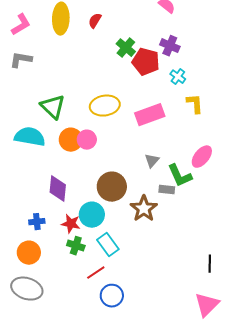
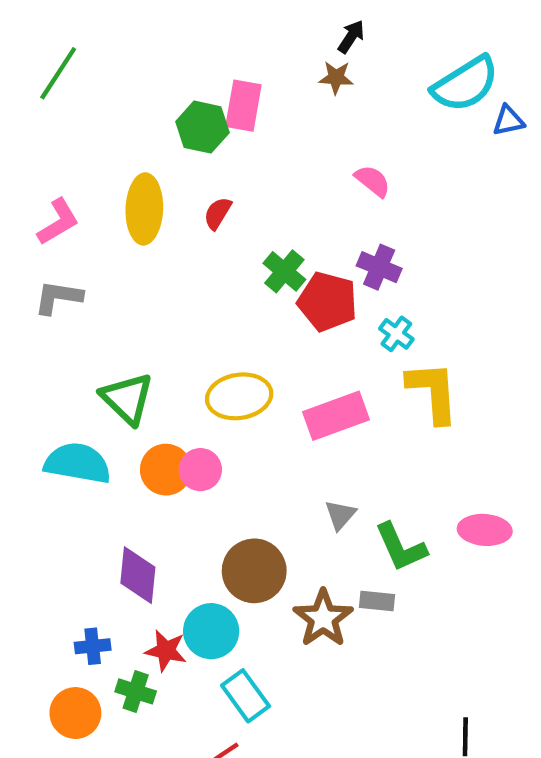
yellow L-shape: (195, 104) -> (433, 392), size x1.5
pink ellipse: (202, 157) -> (485, 530), moved, turned 55
gray rectangle: (167, 190) -> (377, 601), moved
green cross: (76, 246) -> (136, 691), moved

